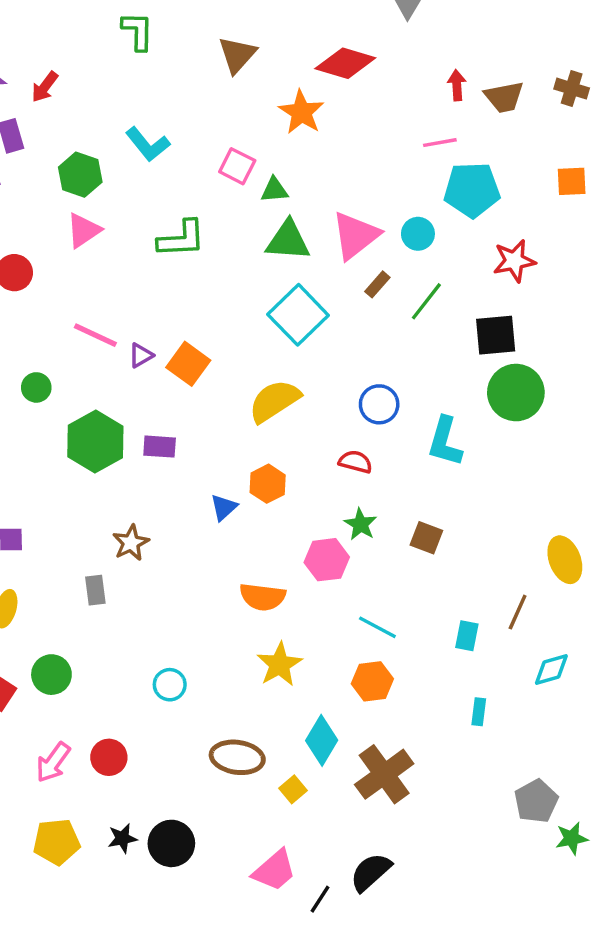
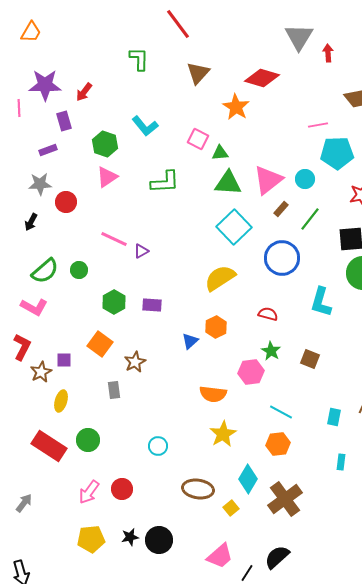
red arrow: (457, 85) -> (328, 53), moved
orange square: (188, 364) -> (100, 344), moved
blue circle: (379, 404) -> (282, 258), moved, size x1.5
green hexagon: (95, 441) -> (114, 302), size x0.7

